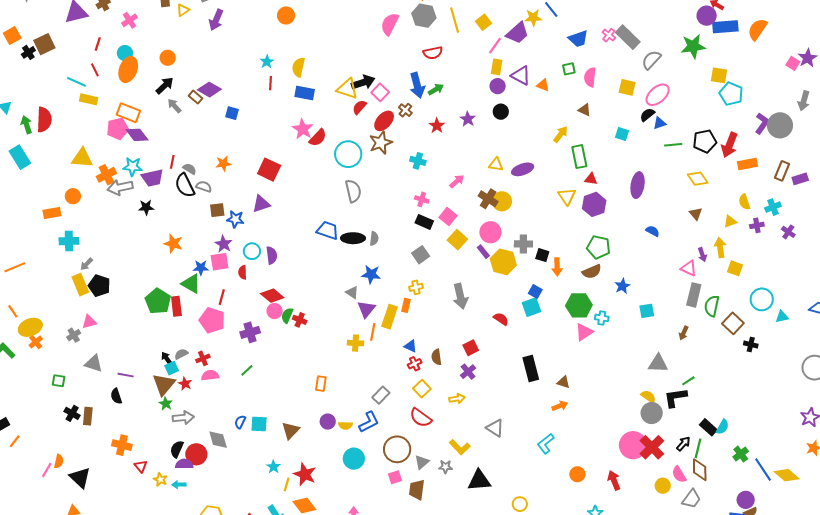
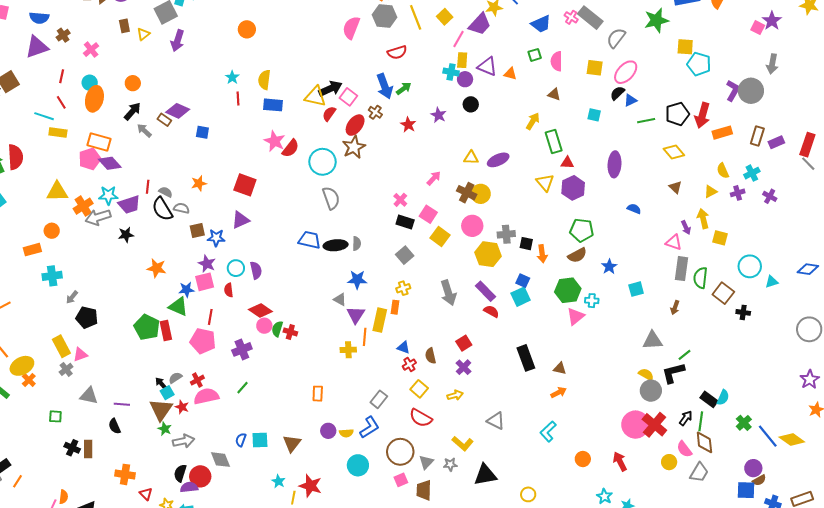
cyan cross: (418, 161) -> (451, 72), moved
pink cross: (422, 199) -> (400, 200), turned 32
purple rectangle: (483, 252) -> (486, 291), moved, size x1.5
yellow rectangle: (80, 285) -> (61, 346), moved
pink semicircle: (210, 375) -> (206, 396), size x1.4

